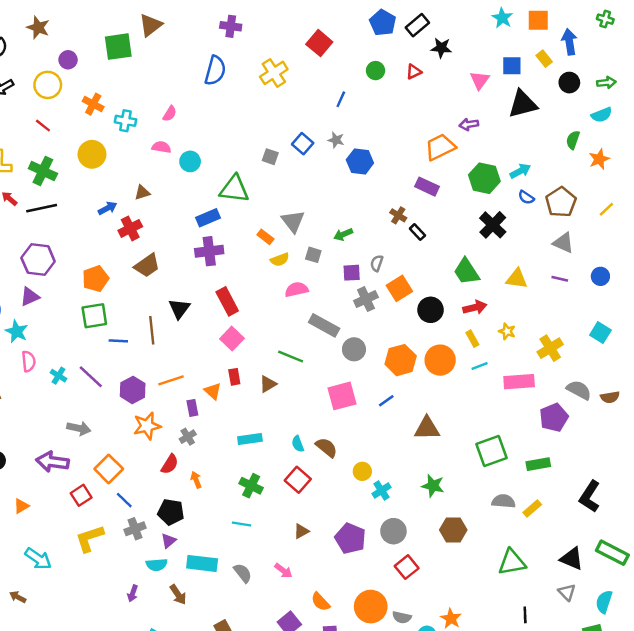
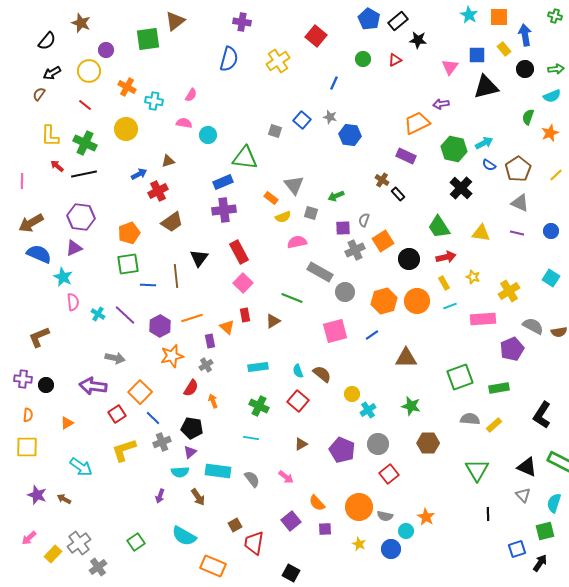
green triangle: (512, 562) -> (477, 470), turned -50

